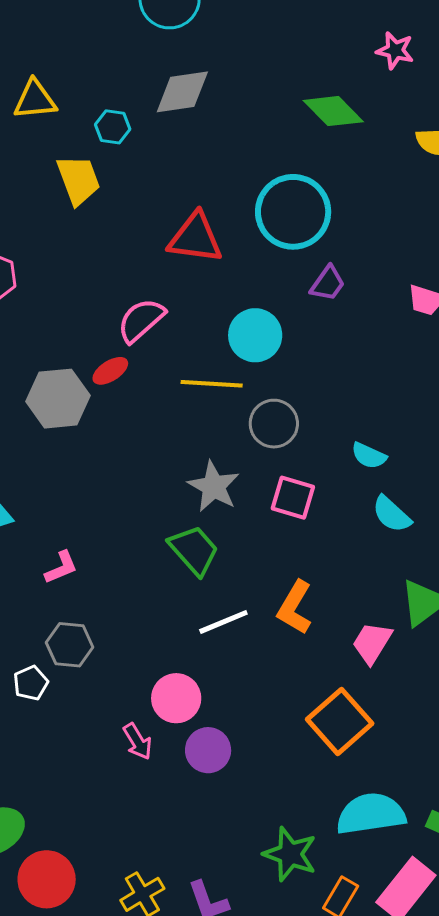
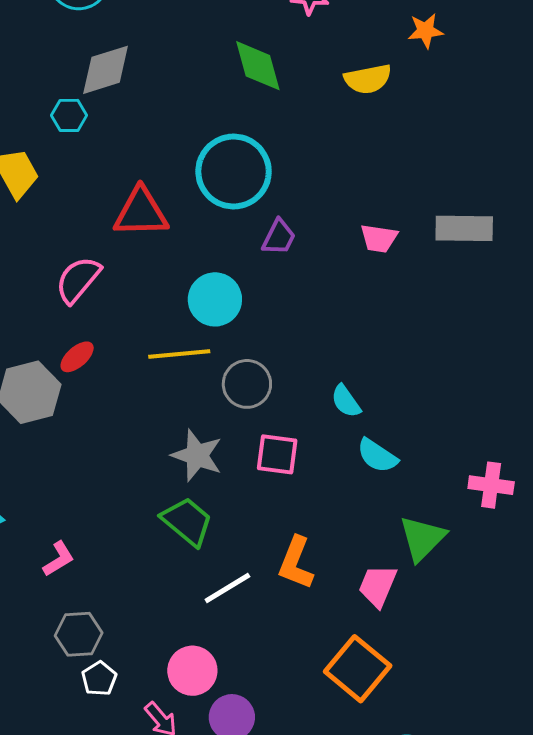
green diamond: (333, 111) -> (258, 66), turned 38
cyan hexagon: (113, 127) -> (69, 115), moved
pink semicircle: (141, 320) -> (78, 280), moved
cyan semicircle: (369, 456) -> (346, 401), turned 39
white pentagon: (31, 683) -> (99, 679), moved

